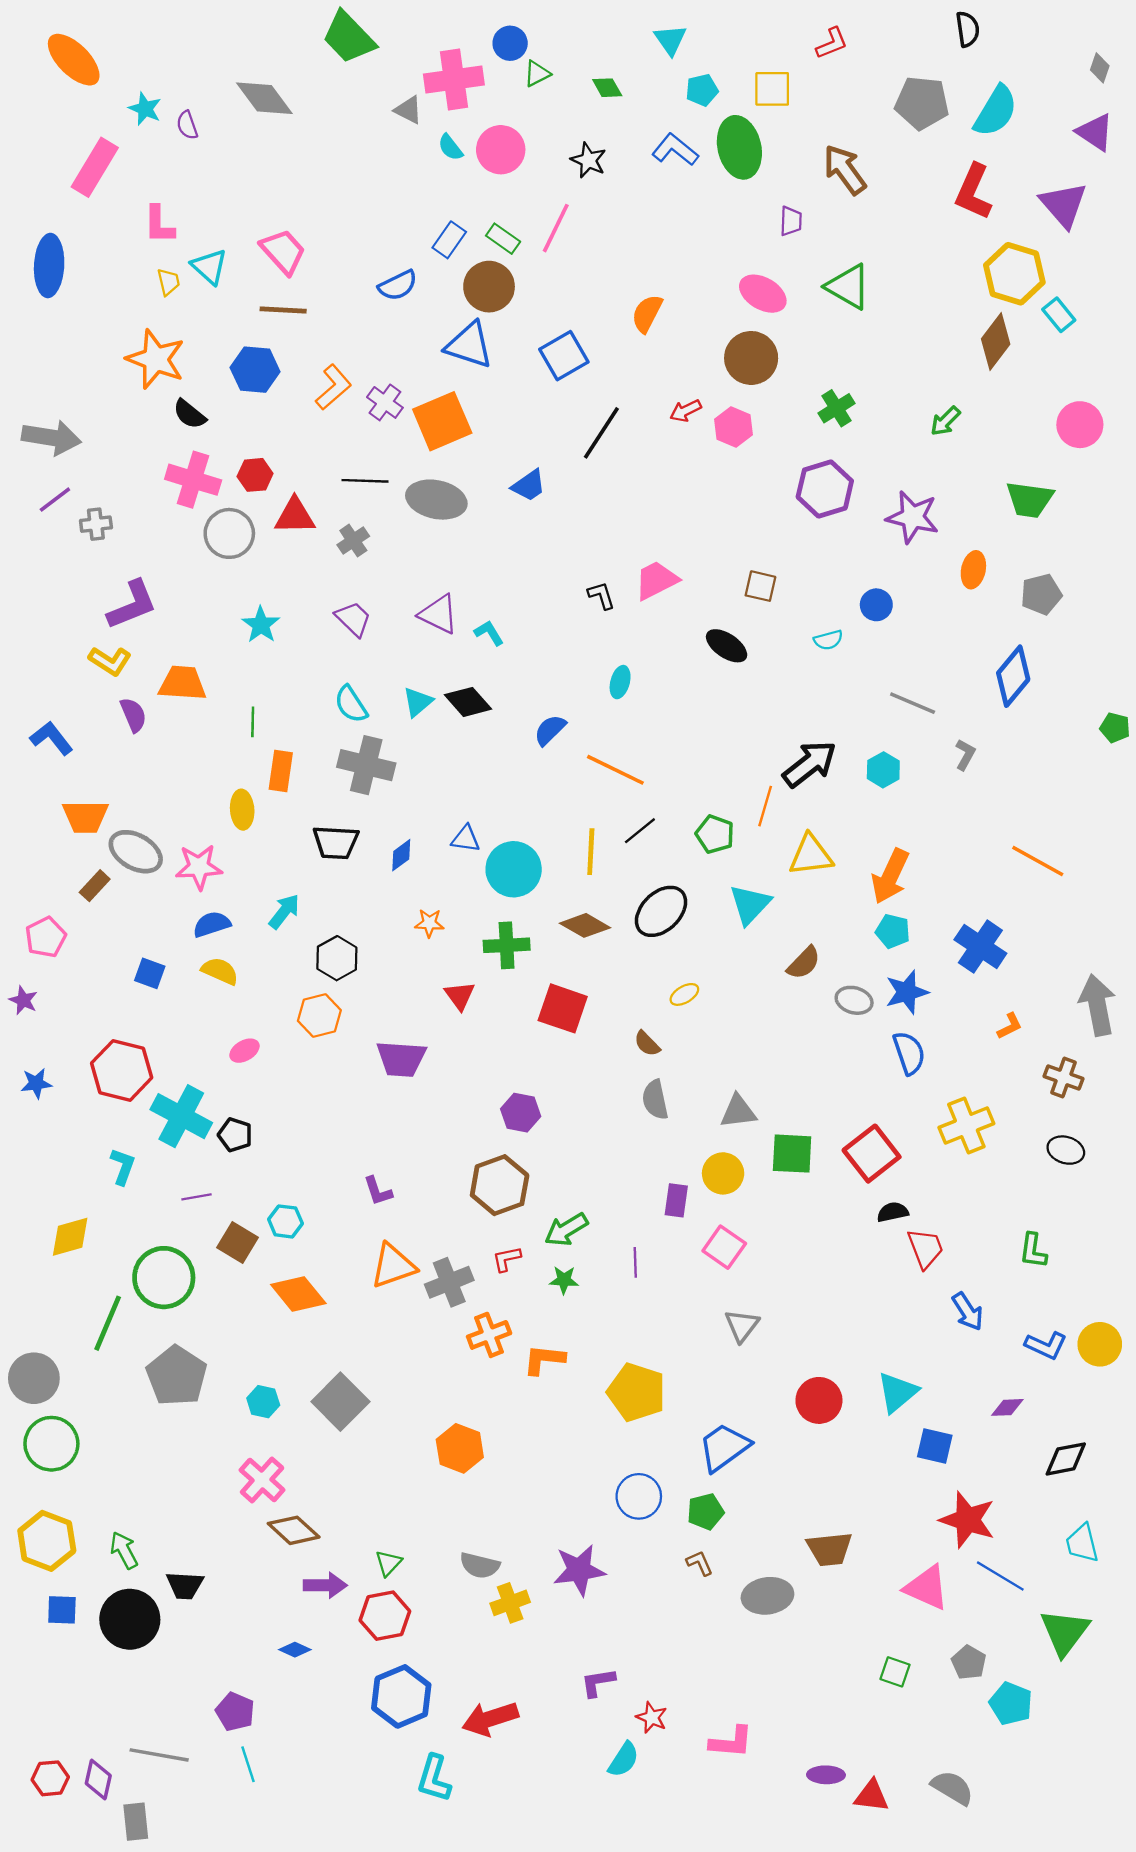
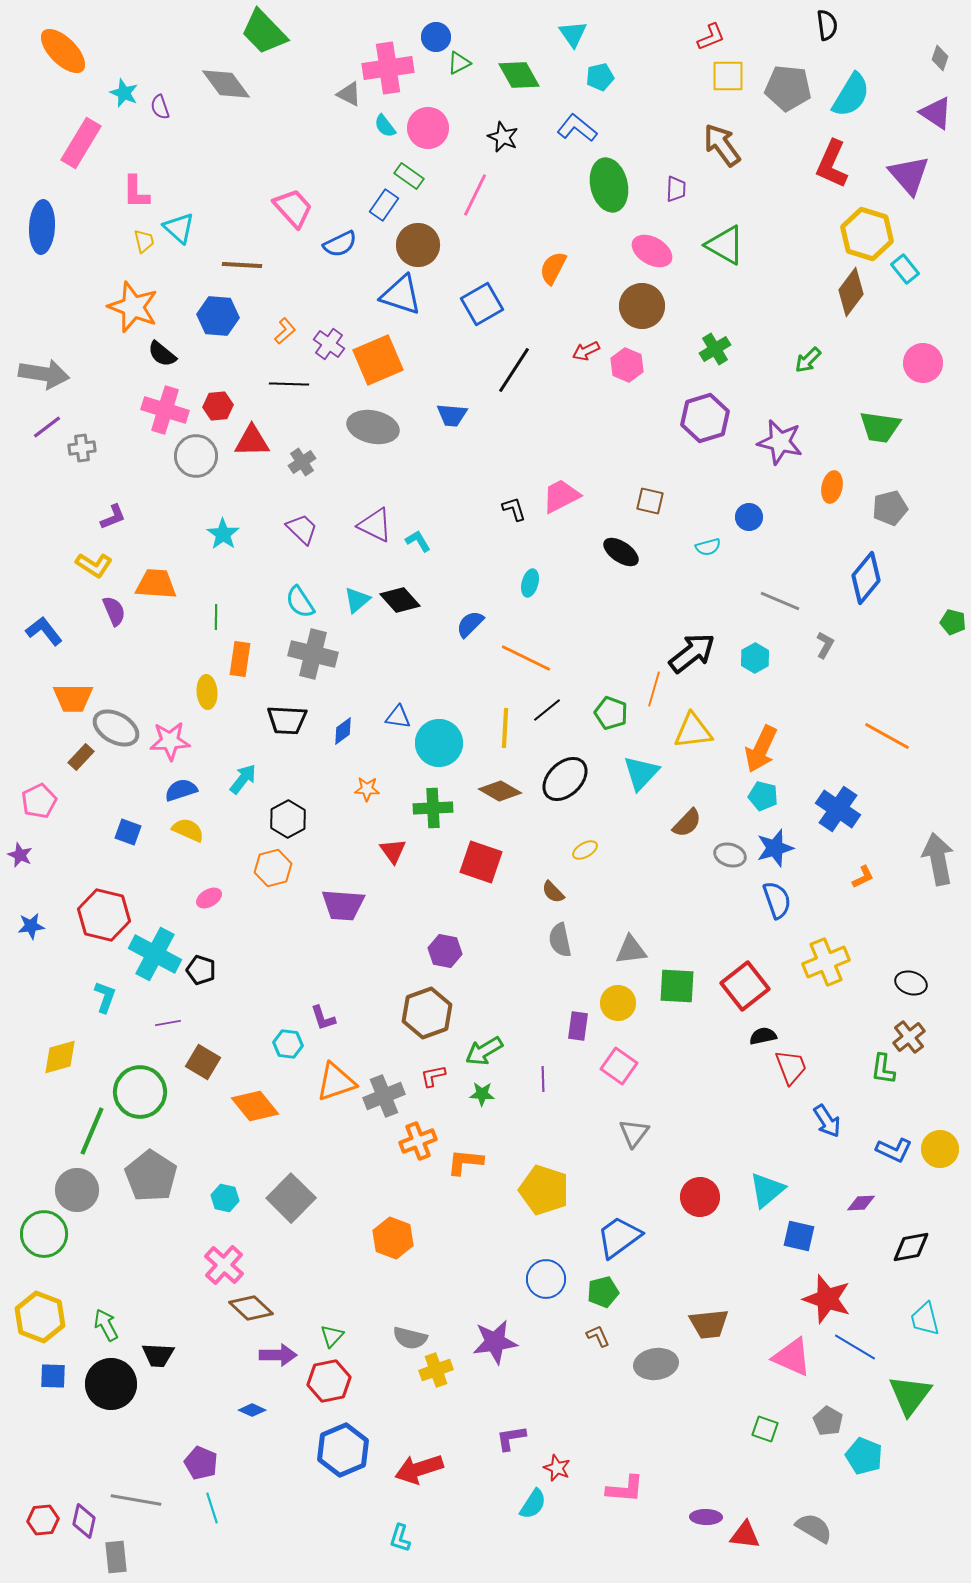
green trapezoid: (349, 37) -> (264, 32), moved
green diamond: (607, 88) -> (519, 75), size x1.6
yellow square: (772, 89) -> (728, 76), moved
green ellipse: (739, 147) -> (609, 185), moved
green rectangle: (503, 239) -> (409, 176), moved
pink trapezoid: (283, 251) -> (293, 208), moved
orange L-shape: (333, 387) -> (285, 331), size x0.7
black line: (365, 481) -> (289, 384), moved
blue trapezoid: (529, 485) -> (452, 415), turned 40
purple L-shape: (132, 605) -> (113, 517), size x0.6
brown cross: (1063, 1078) -> (909, 1037), moved, turned 32
cyan hexagon: (285, 1221) -> (288, 1044), moved
gray circle: (34, 1378) -> (77, 1190), moved
cyan L-shape: (434, 1778) -> (400, 1538), moved, size x0.7

